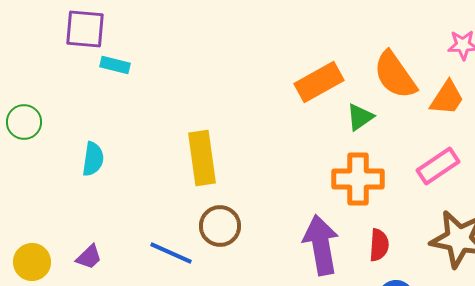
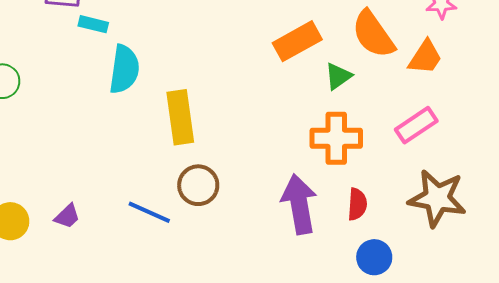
cyan semicircle: (93, 159) -> (124, 69), moved, size x1.4

